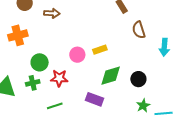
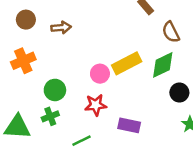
yellow rectangle: (100, 50) -> (127, 63), size x1.6
green diamond: (111, 76) -> (163, 65), moved
red star: (59, 78) -> (96, 105), moved

